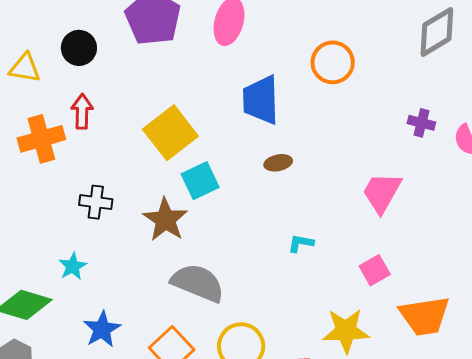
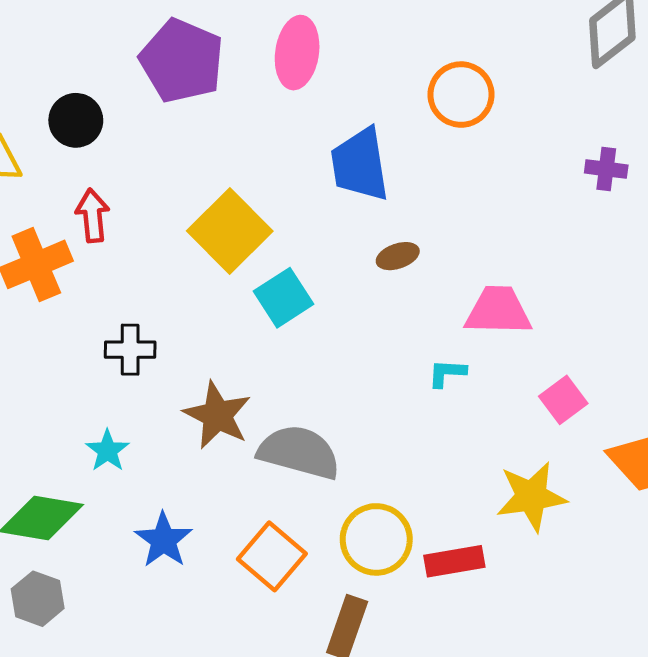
pink trapezoid: (382, 192) -> (498, 311), moved, turned 69
brown star: (165, 220) -> (217, 415), moved

